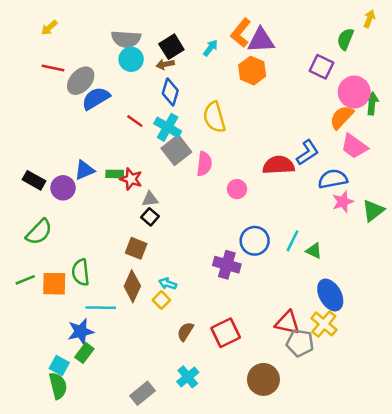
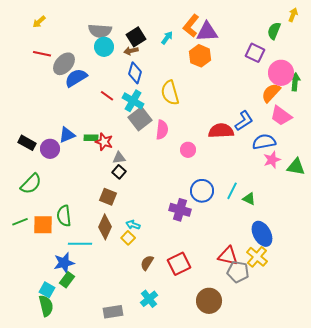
green triangle: (373, 211) -> (296, 167), turned 48
gray rectangle: (142, 393) -> (113, 312), turned 30

